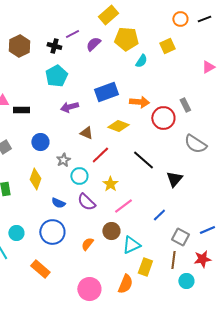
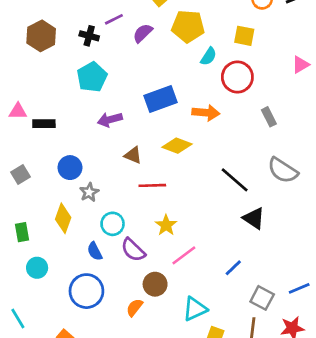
yellow square: (167, 46) -> (244, 36), turned 35
red circle: (163, 118) -> (237, 77), moved
red line: (100, 155) -> (152, 185), turned 42
gray star: (63, 160) -> (89, 192), moved
black line: (143, 160) -> (235, 180), moved
cyan circle: (79, 176) -> (113, 224), moved
black triangle: (174, 179) -> (254, 218), turned -36
blue semicircle: (58, 203) -> (95, 251), turned 40
brown circle: (111, 231) -> (155, 284), moved
cyan circle: (16, 233) -> (37, 268), moved

